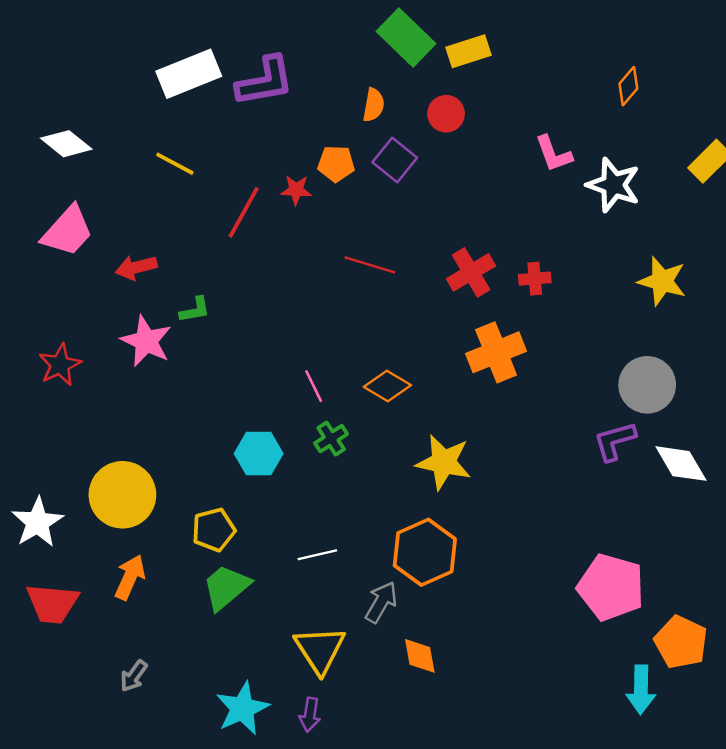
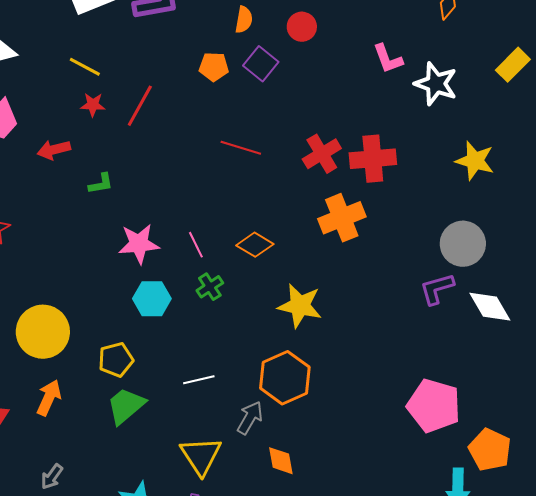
red star: (296, 190) -> (93, 105), moved
red cross: (535, 279) -> (373, 159), size x1.8
pink star: (146, 341) -> (139, 244), moved, turned -30

